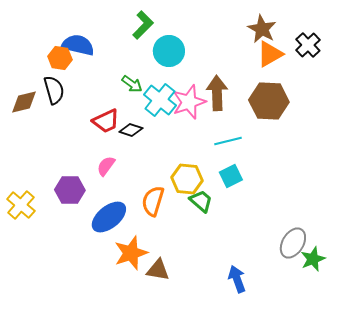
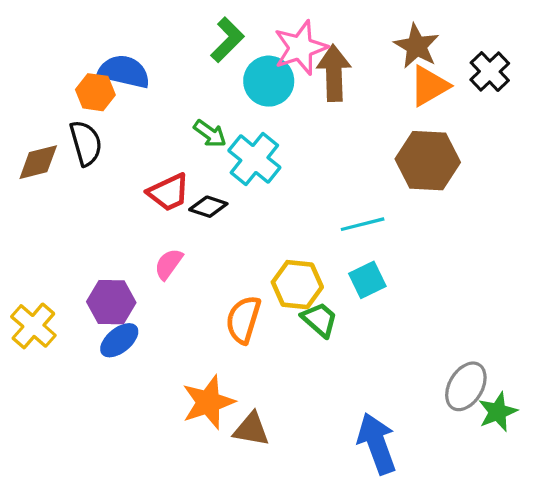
brown arrow: (217, 93) -> (334, 73), moved
pink star: (189, 102) -> (301, 48), moved
blue ellipse: (109, 217) -> (119, 340), moved, size x0.7
blue arrow: (237, 279) -> (377, 444), size x1.4

